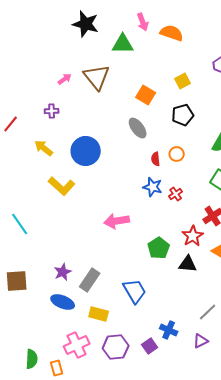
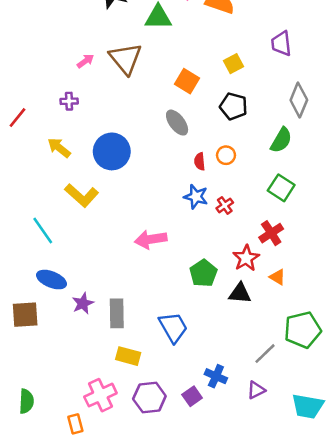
black pentagon: (183, 115) -> (234, 106), turned 30
cyan line: (20, 224) -> (43, 231), moved
gray rectangle: (90, 280) -> (117, 313), turned -35
blue ellipse: (63, 302) -> (51, 280), moved
green semicircle: (32, 359) -> (26, 401), moved

